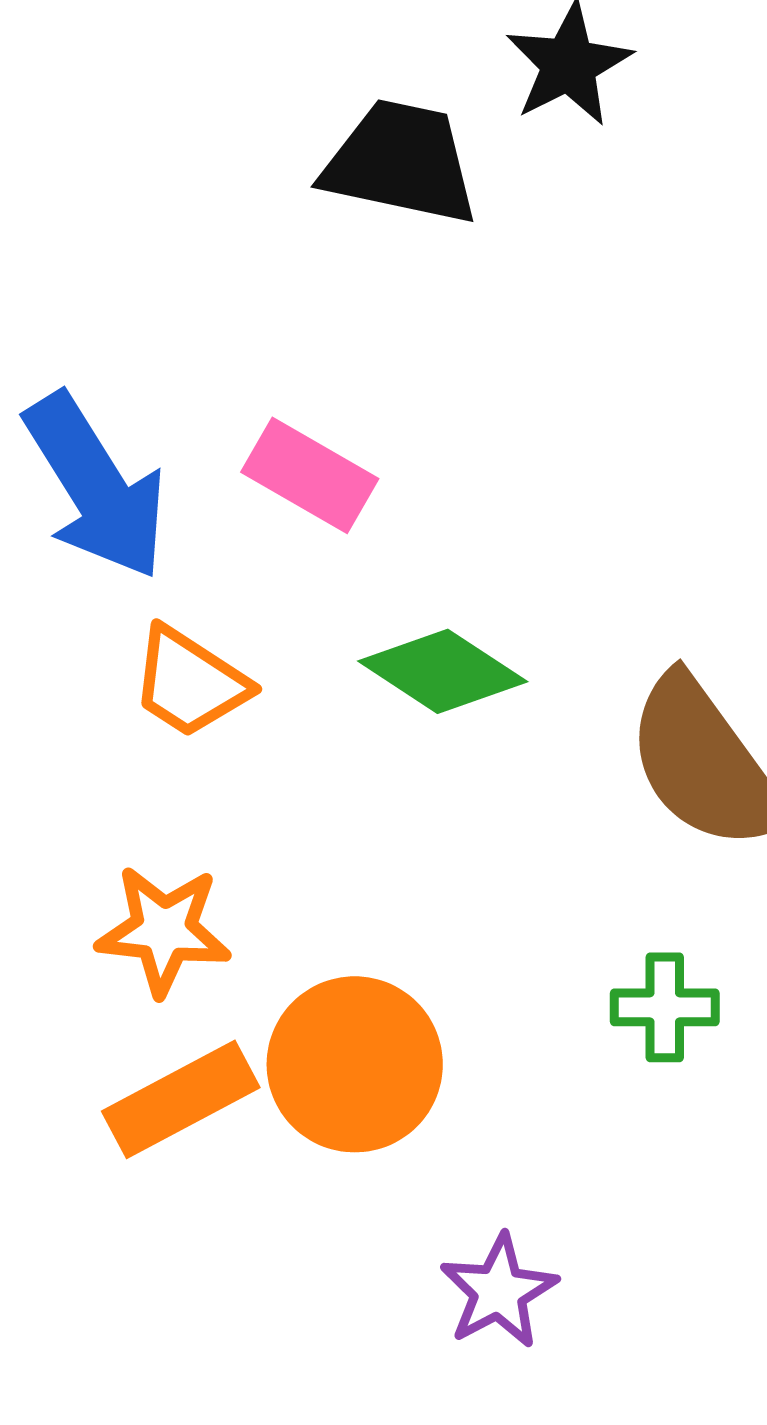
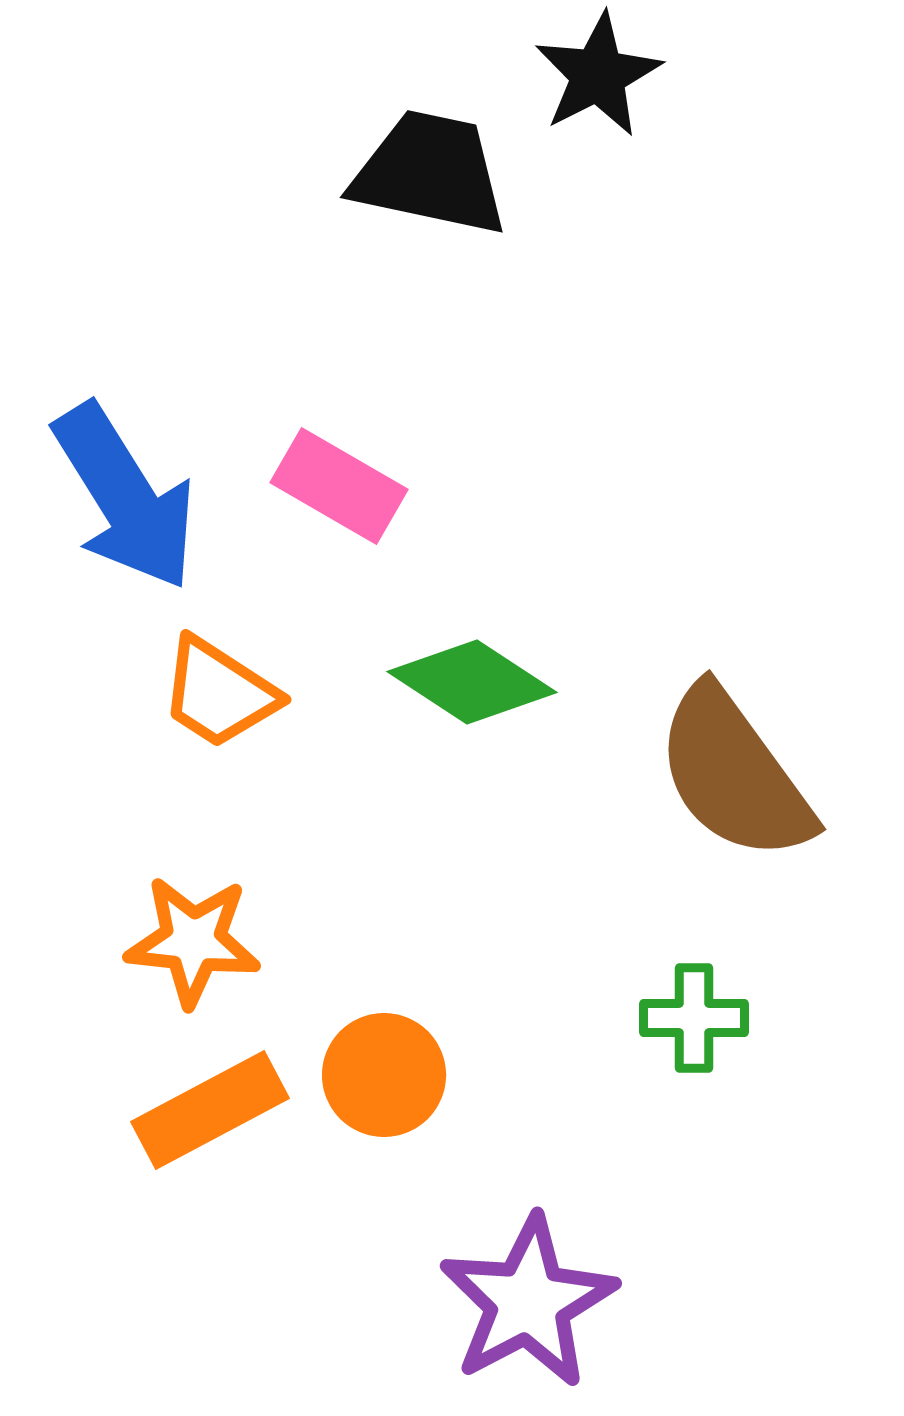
orange circle: (355, 1064) -> (384, 1075), size x0.7
purple star: (499, 1291) -> (528, 1302), size x1.5

